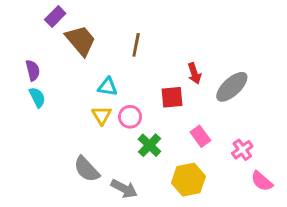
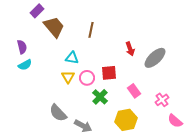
cyan semicircle: (37, 97) -> (25, 65), turned 88
red square: (172, 97) -> (109, 73), moved

